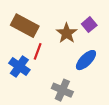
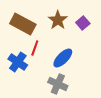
brown star: (67, 33) -> (58, 20), moved
blue ellipse: (86, 60) -> (63, 58), moved

